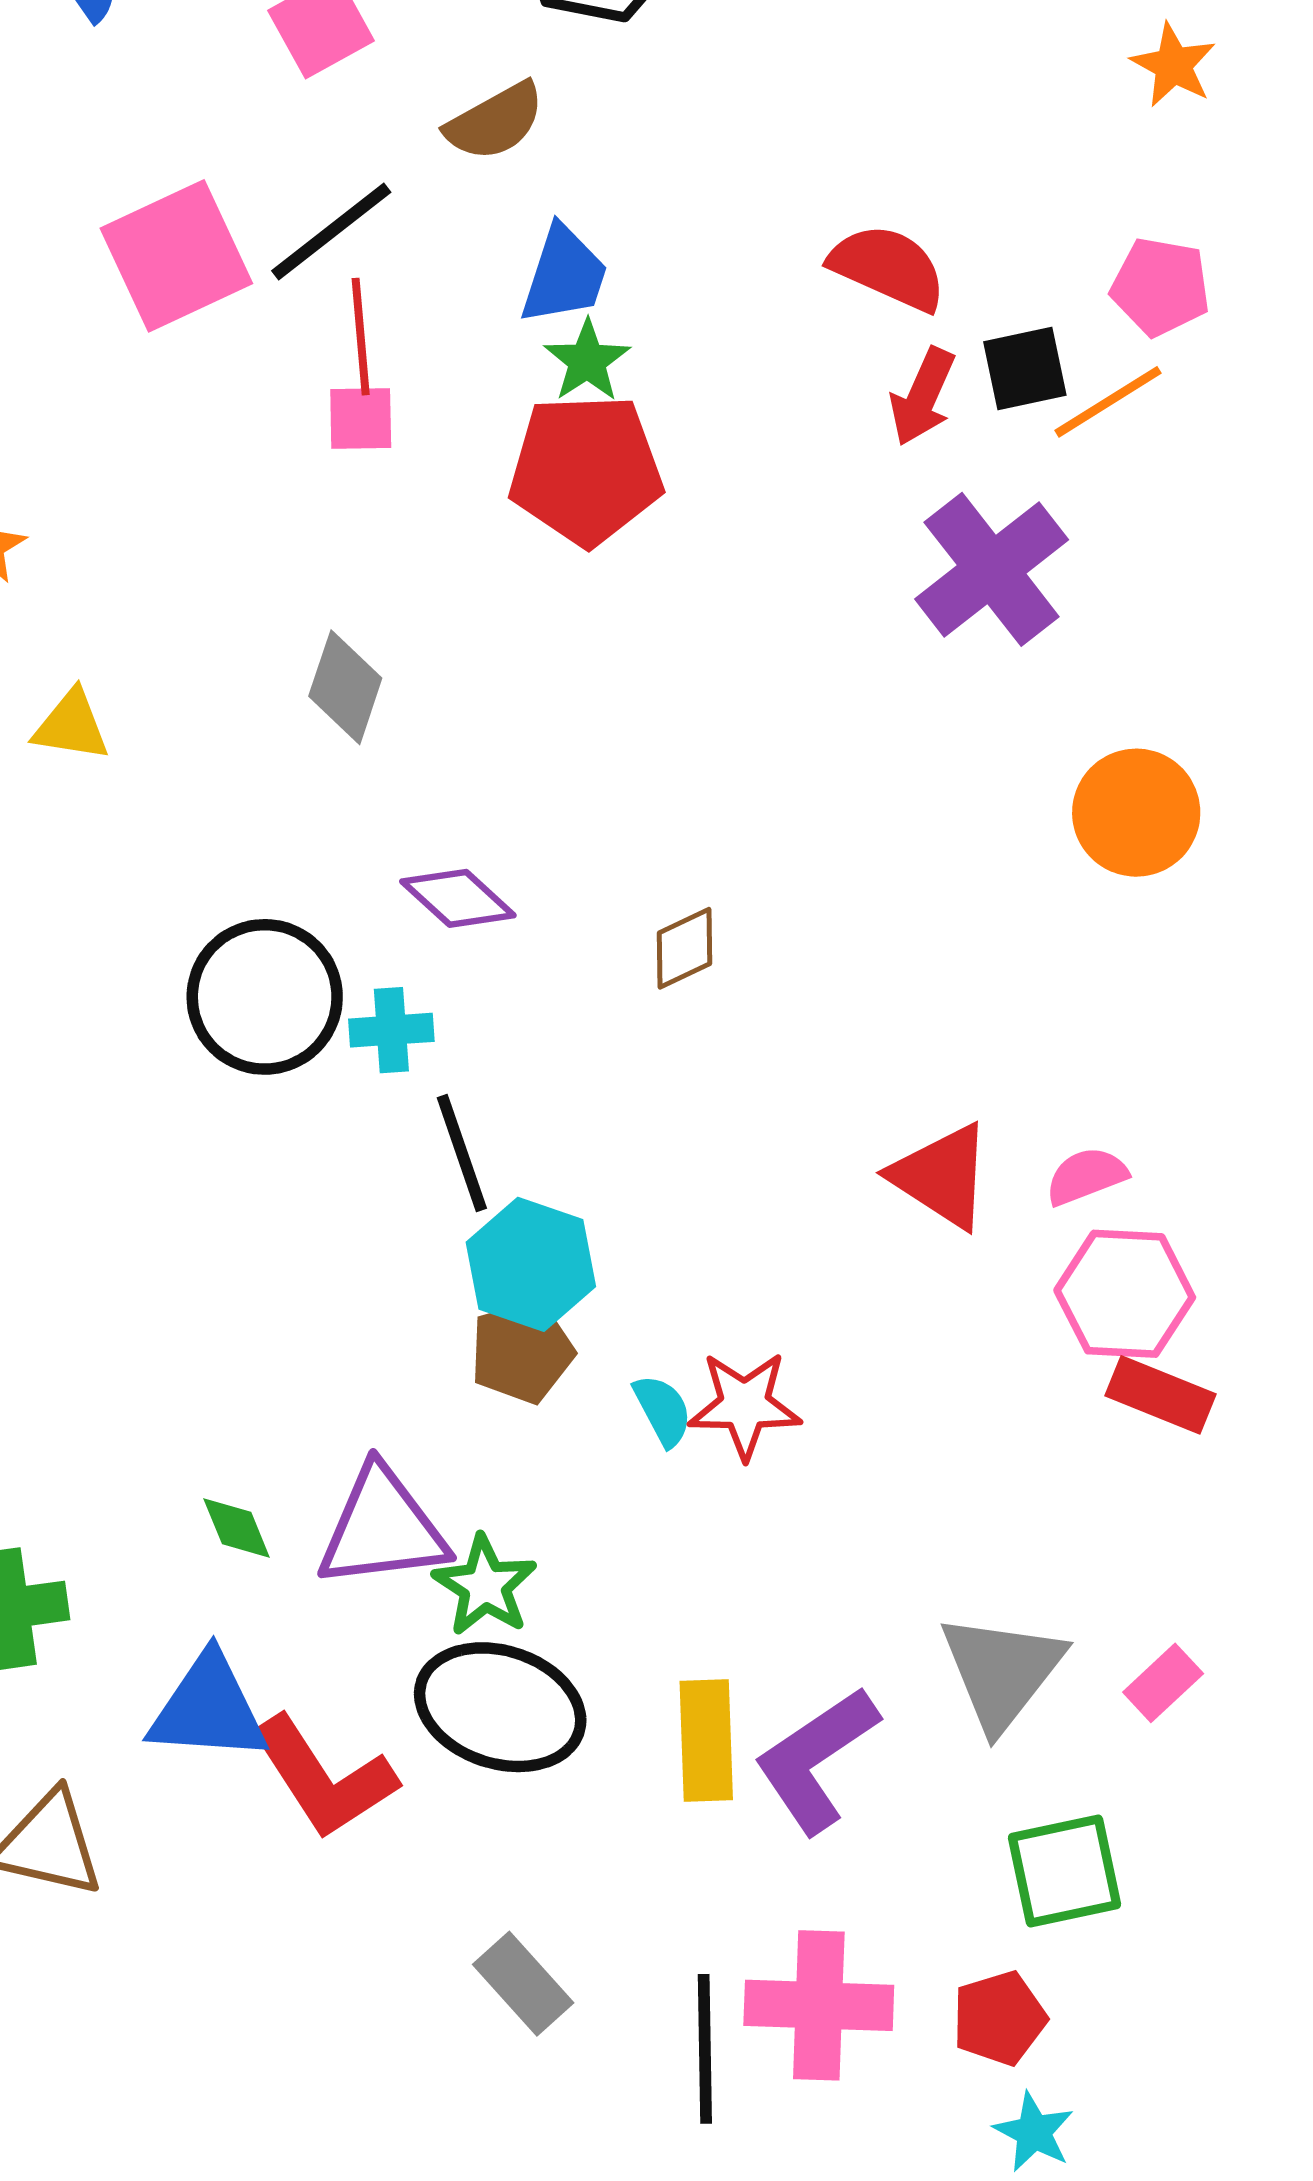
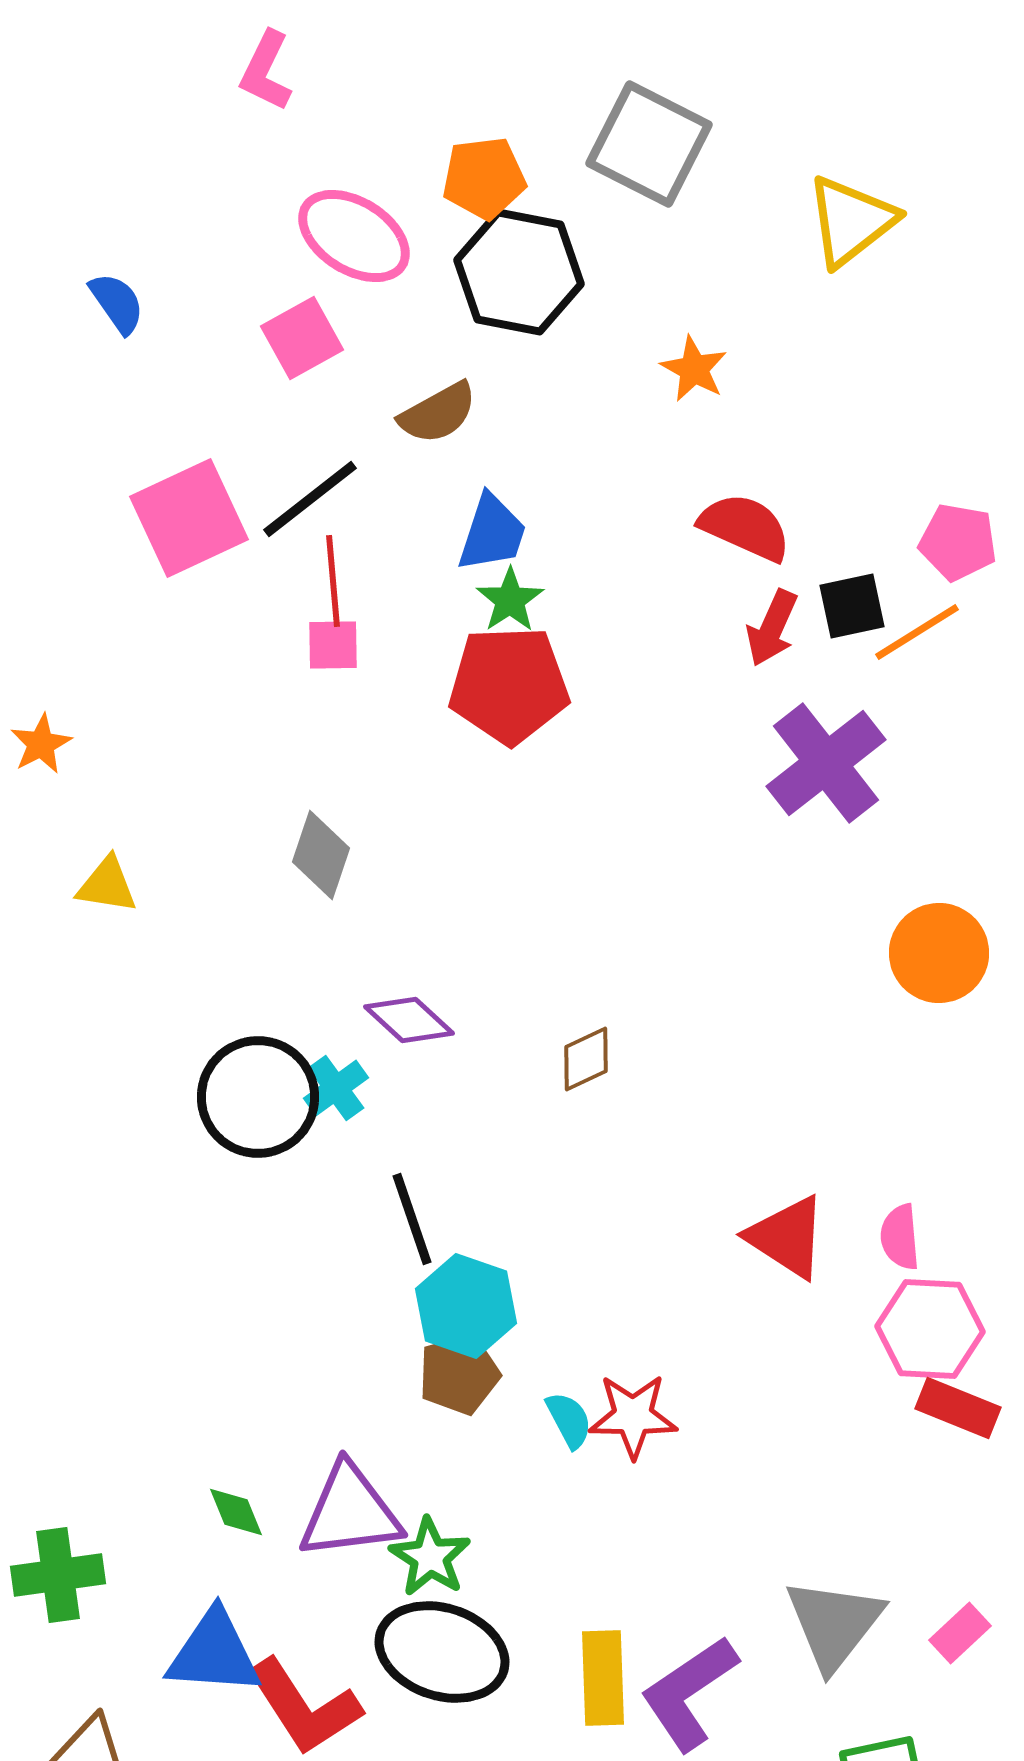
orange star: (1173, 65) -> (694, 369), moved
cyan cross: (391, 1030) -> (336, 1088), moved, turned -32
pink semicircle: (1086, 1176) -> (900, 1237), turned -74

